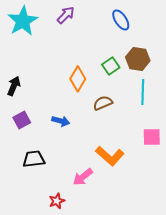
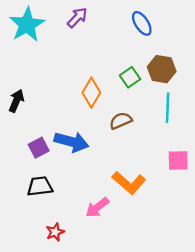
purple square: (22, 120) -> (39, 148), moved
blue arrow: (61, 121) -> (71, 142), size x1.6
red star: (57, 201) -> (55, 232), moved

